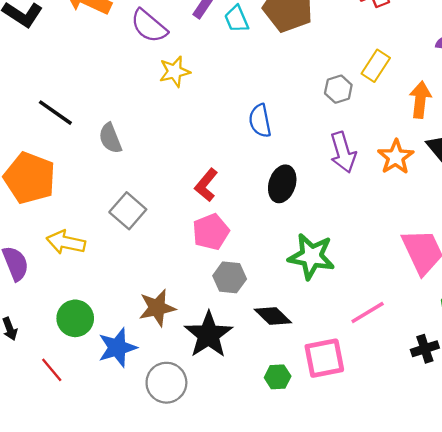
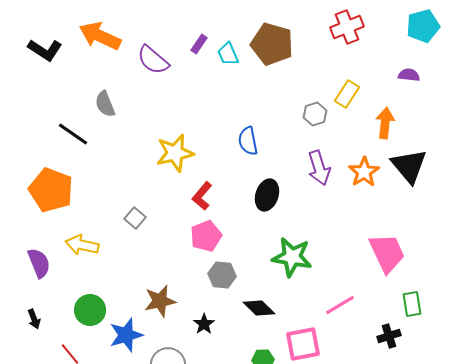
yellow star: (175, 72) -> (175, 153), moved, size x1.4
gray semicircle: (110, 138) -> (105, 104), moved
gray square: (128, 211) -> (135, 218), size x0.7
black star: (209, 335) -> (204, 324), size x0.5

